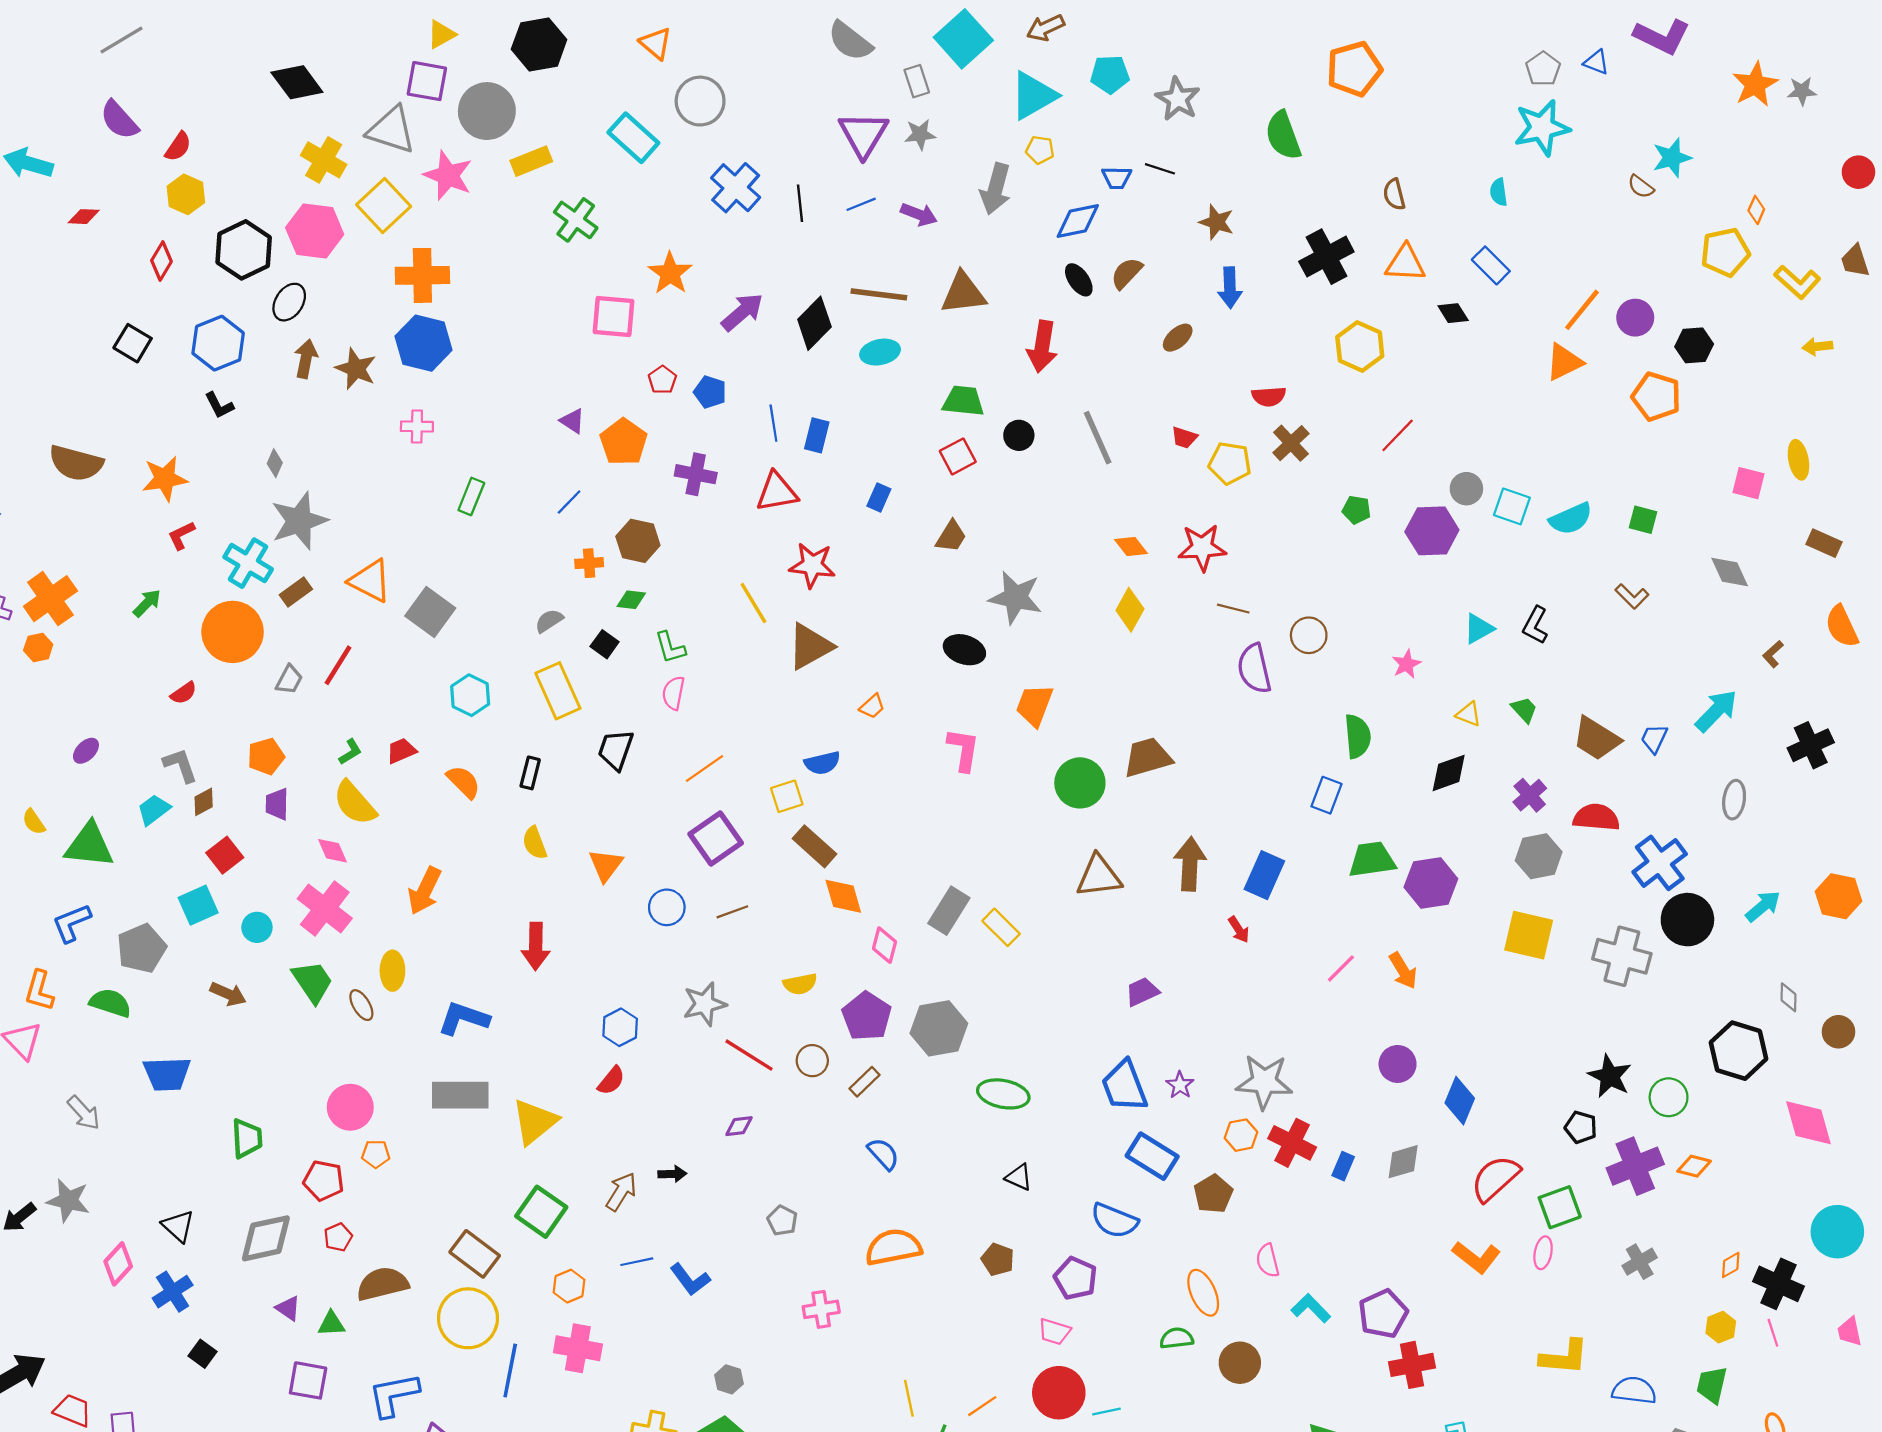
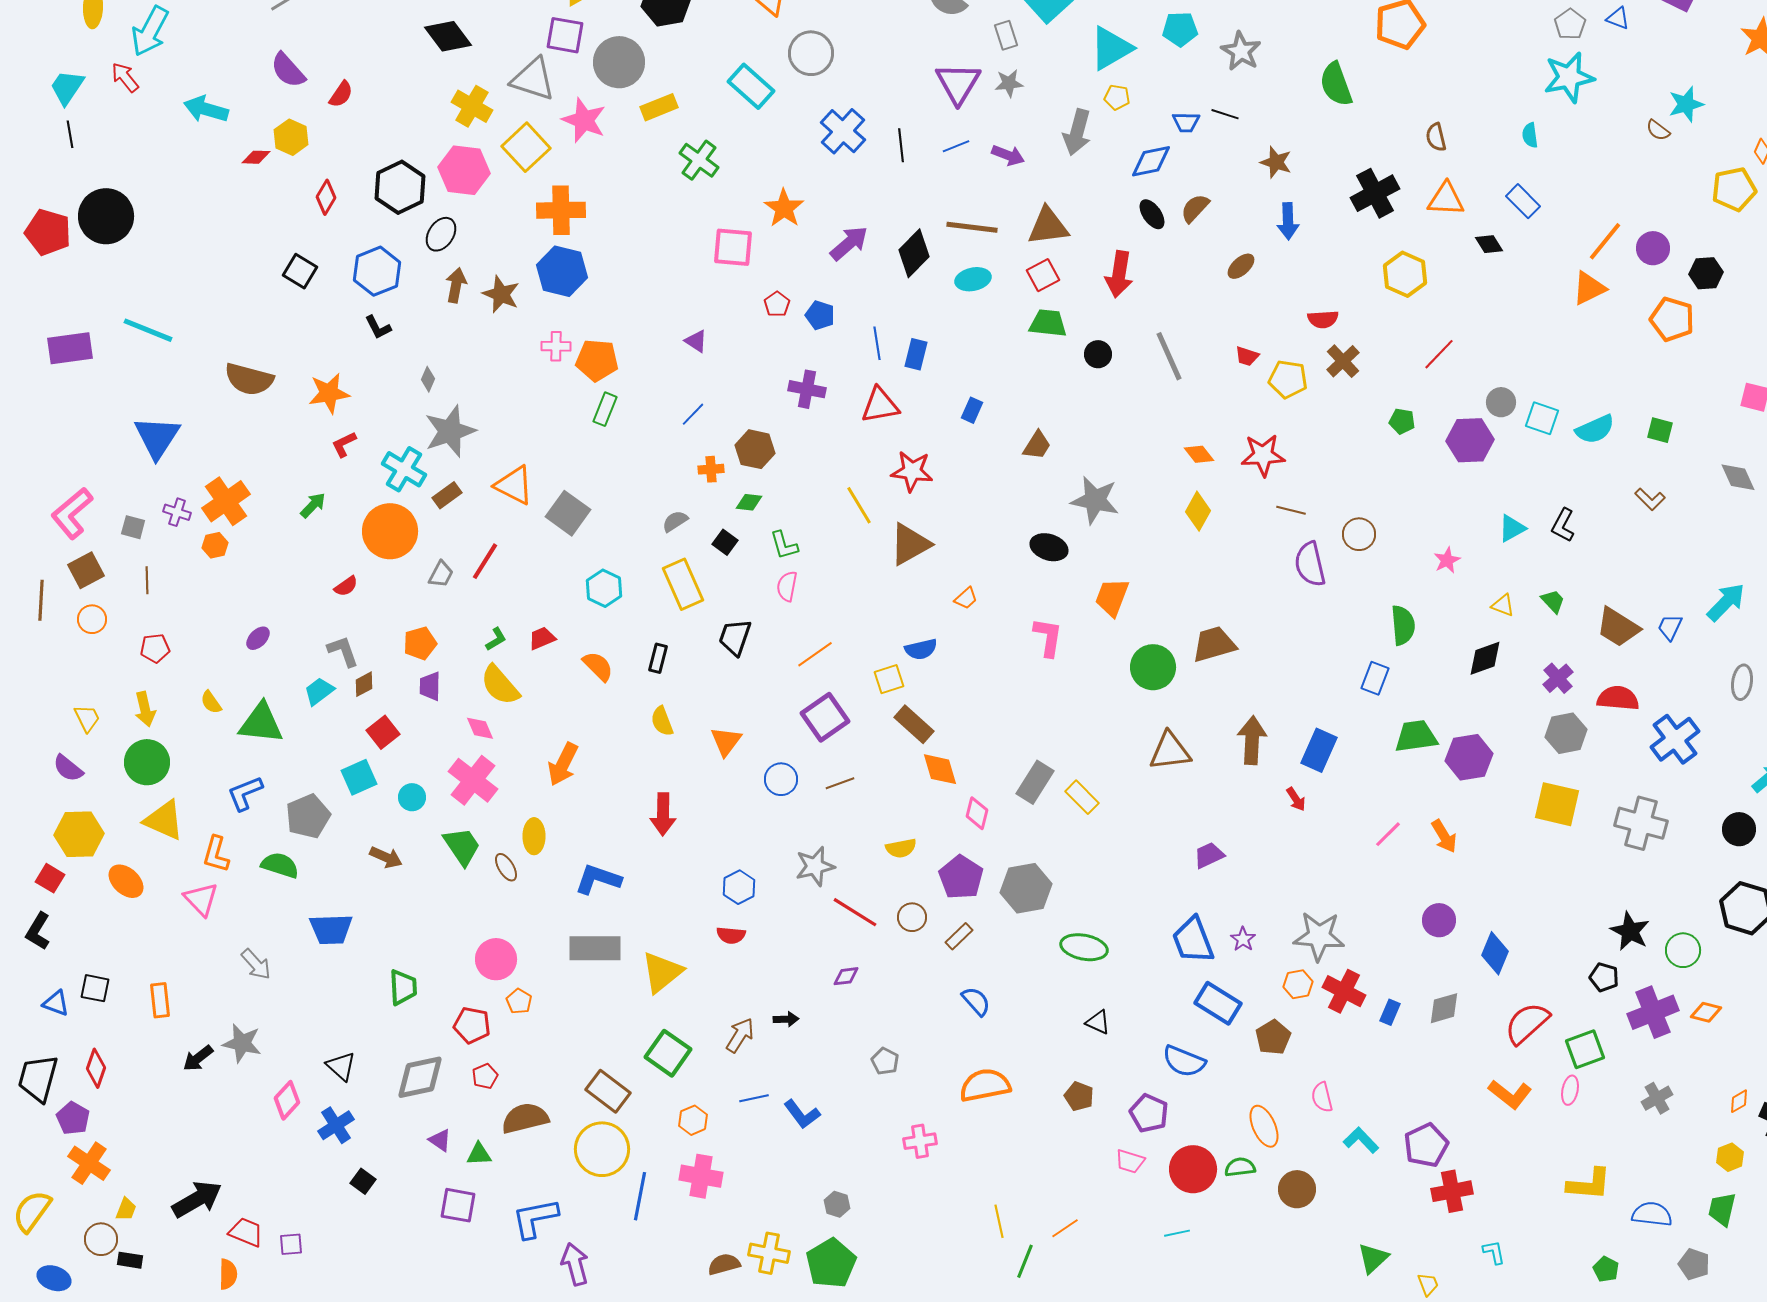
yellow hexagon: (186, 194) -> (291, 137), moved
orange pentagon: (623, 442) -> (597, 360), moved, turned -30
red square: (958, 456) -> (1043, 275), moved
black circle: (1687, 920) -> (1739, 829), moved, size x0.7
red semicircle: (611, 1081) -> (731, 935), turned 56
orange pentagon: (376, 1154) -> (519, 1001), turned 30
red circle: (1059, 1393) -> (1193, 1169), moved

